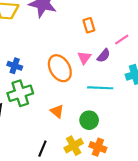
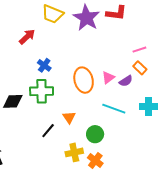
orange rectangle: (89, 25) -> (140, 68), moved, turned -48
pink line: (122, 39) -> (139, 50), moved
black line: (42, 149) -> (48, 131), moved

